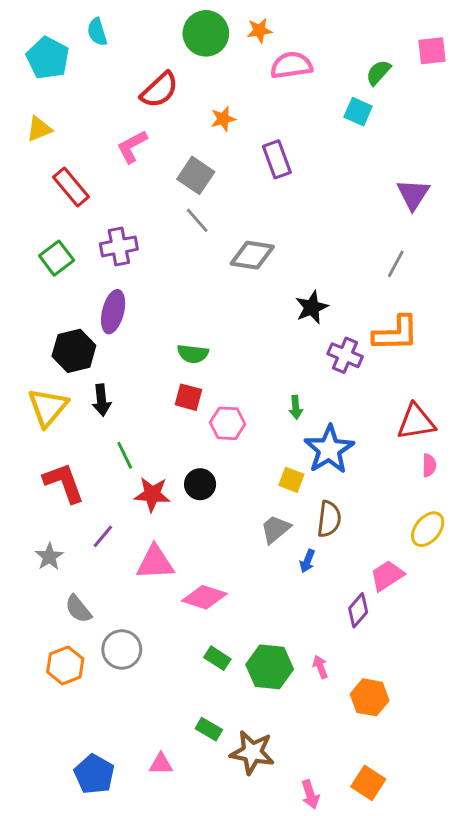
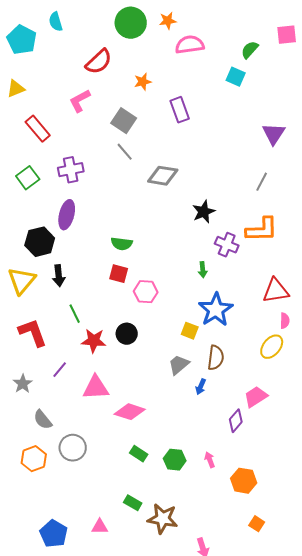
green arrow: (296, 407) -> (203, 270), moved
yellow ellipse: (428, 529) -> (272, 347), moved
green hexagon: (270, 667) -> (175, 460), size x0.7
orange square: (368, 783) -> (257, 524), moved, size x0.7

